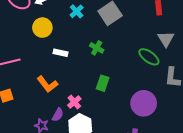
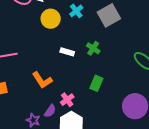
yellow circle: (42, 28) -> (51, 19), moved
white rectangle: (60, 53) -> (67, 52), moved

